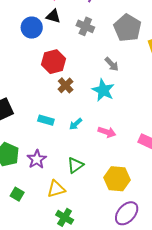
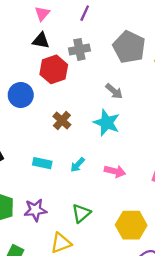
gray cross: (85, 26) -> (79, 49), turned -30
blue circle: (32, 28) -> (21, 95), moved
red hexagon: (54, 62) -> (54, 69), moved
purple star: (37, 159) -> (35, 210), turned 30

